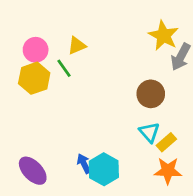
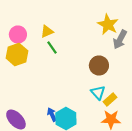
green line: (64, 68) -> (52, 48), moved

